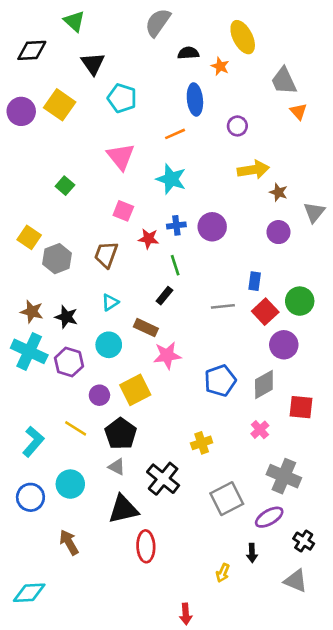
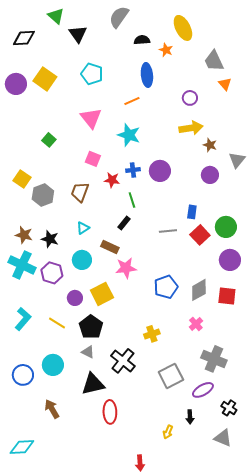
black triangle: (93, 64) -> (78, 34), moved
purple circle: (237, 126) -> (190, 98), moved
purple circle: (284, 345) -> (230, 260), moved
red square: (301, 407) -> (227, 296), moved
cyan L-shape: (33, 442) -> (23, 319), moved

